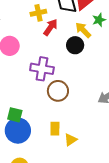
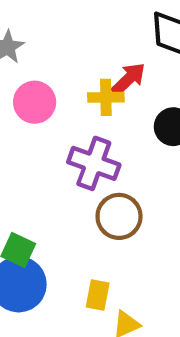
yellow cross: (38, 13) -> (106, 97), moved

